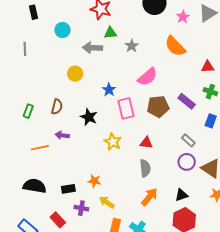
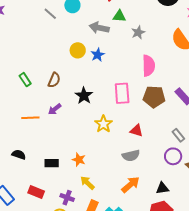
gray line: (25, 49) -> (50, 14), moved, turned -56
pink semicircle: (147, 77) -> (149, 66), turned -60
blue star: (109, 90) -> (98, 55), moved
green rectangle: (28, 111) -> (25, 80), turned -64
purple arrow: (62, 135) -> (55, 109), turned -56
gray semicircle: (145, 168) -> (131, 156), turned 72
black semicircle: (34, 186) -> (19, 155), size x0.6
purple cross: (81, 208) -> (67, 198), moved
red rectangle: (58, 220) -> (36, 192), turned -35

